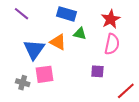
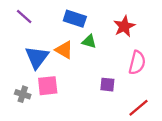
pink semicircle: (112, 44) -> (137, 63), moved

